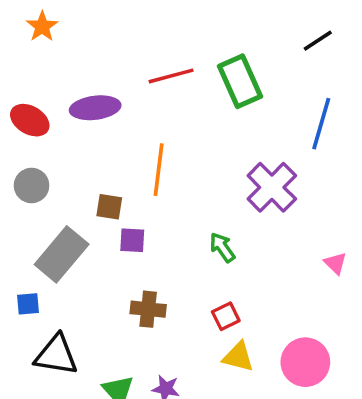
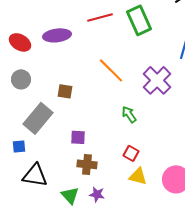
orange line: (159, 170) -> (111, 70), moved, turned -52
purple square: (132, 240) -> (78, 137), moved
brown cross: (148, 309) -> (87, 164), moved
red square: (226, 316) -> (131, 153), turned -35

